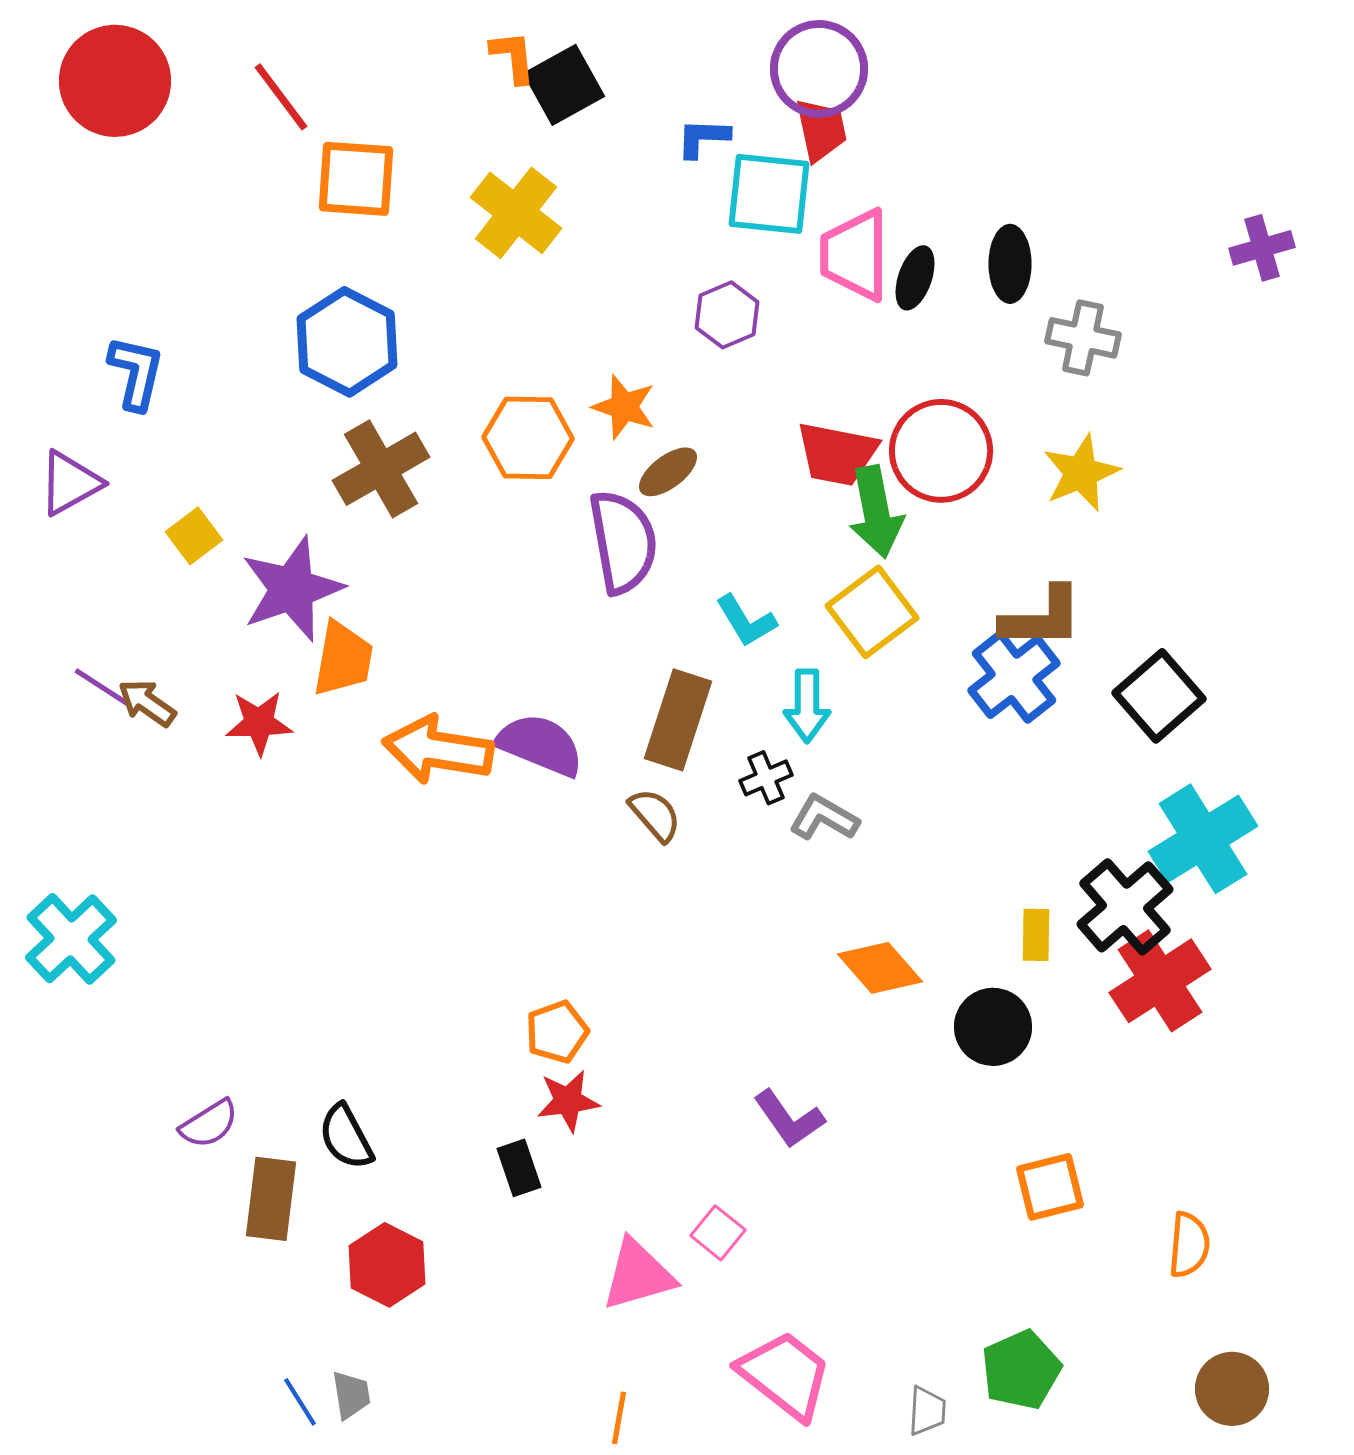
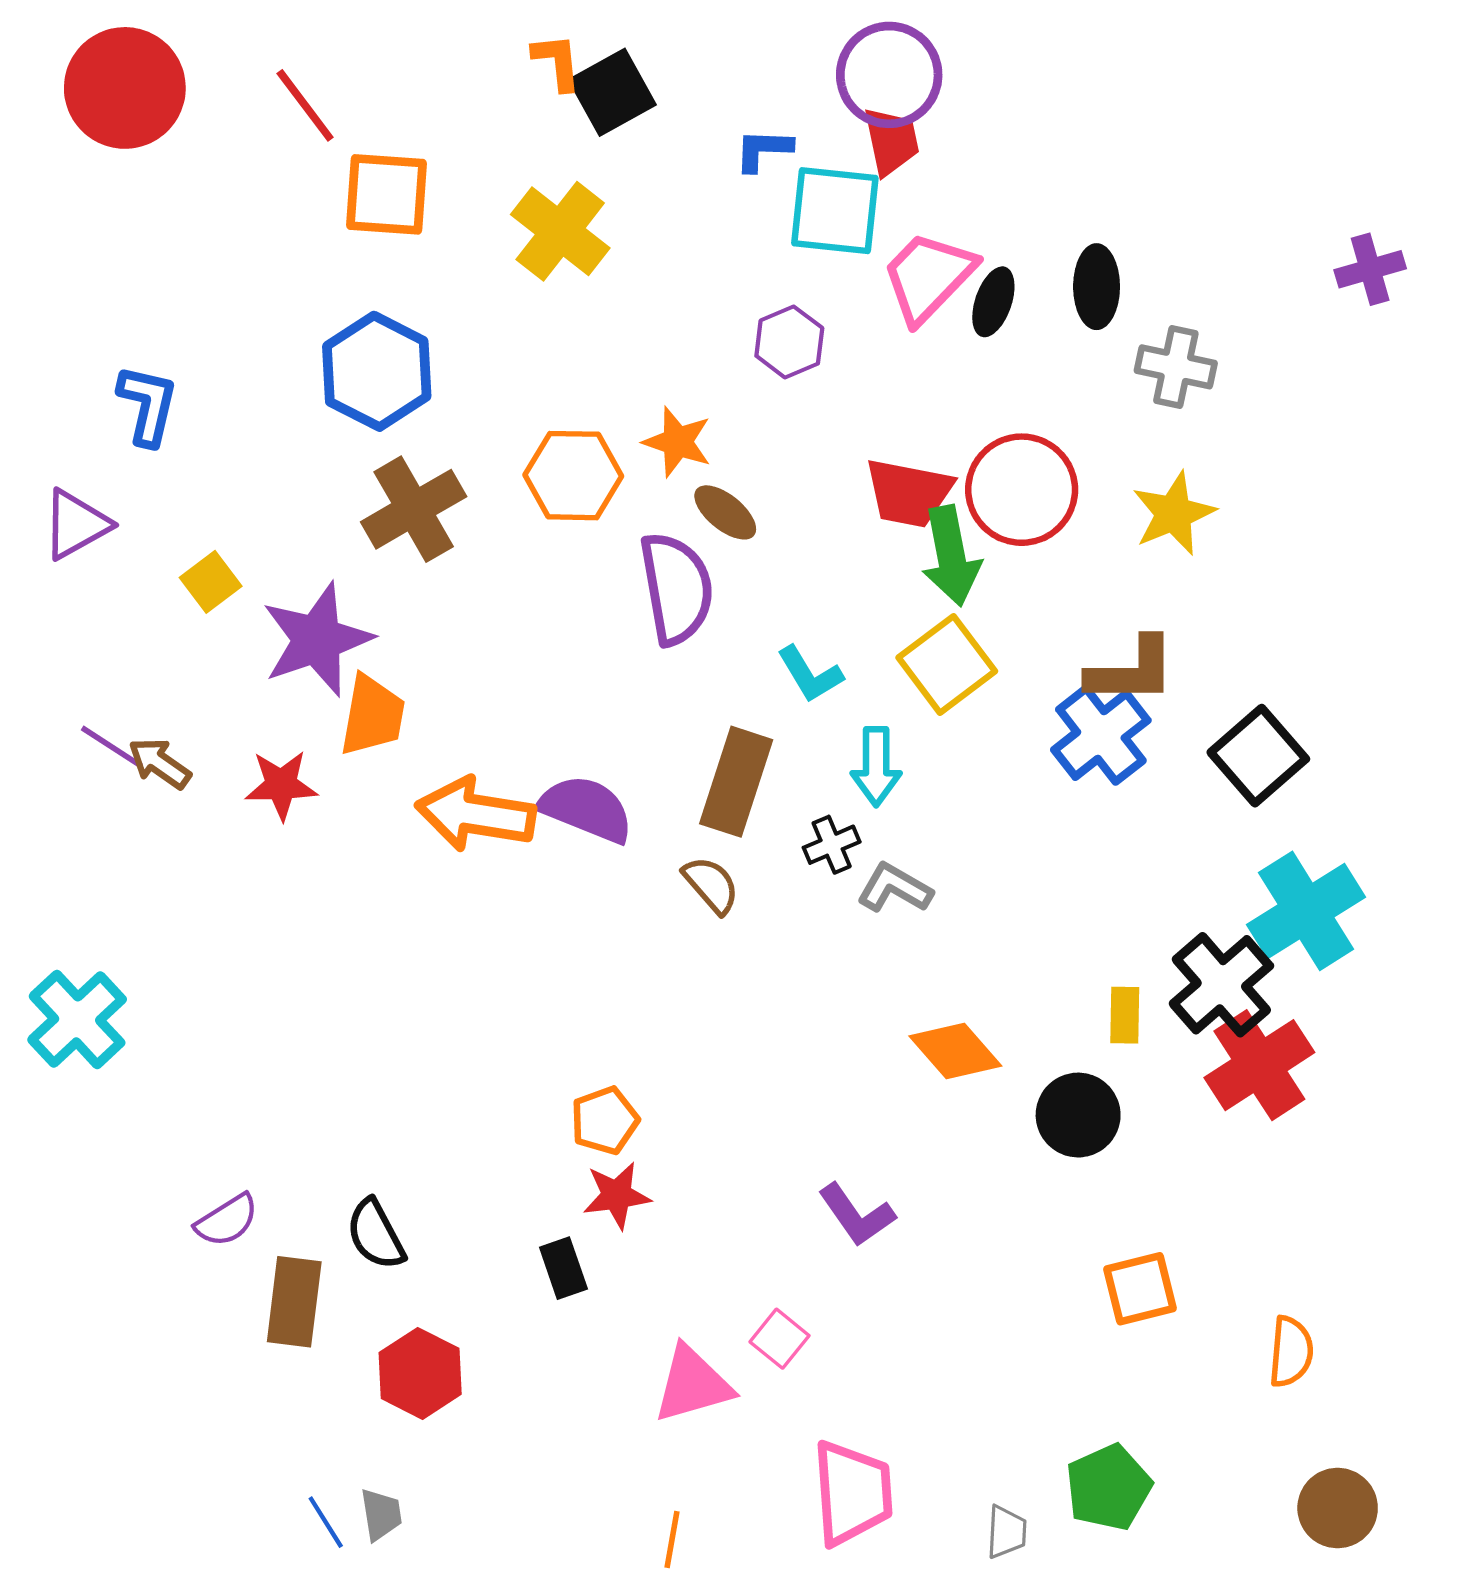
pink trapezoid: (855, 255) -> (928, 277), turned 44
brown ellipse: (668, 472) -> (725, 512), turned 76
pink trapezoid: (785, 1375) -> (852, 1493), turned 48

